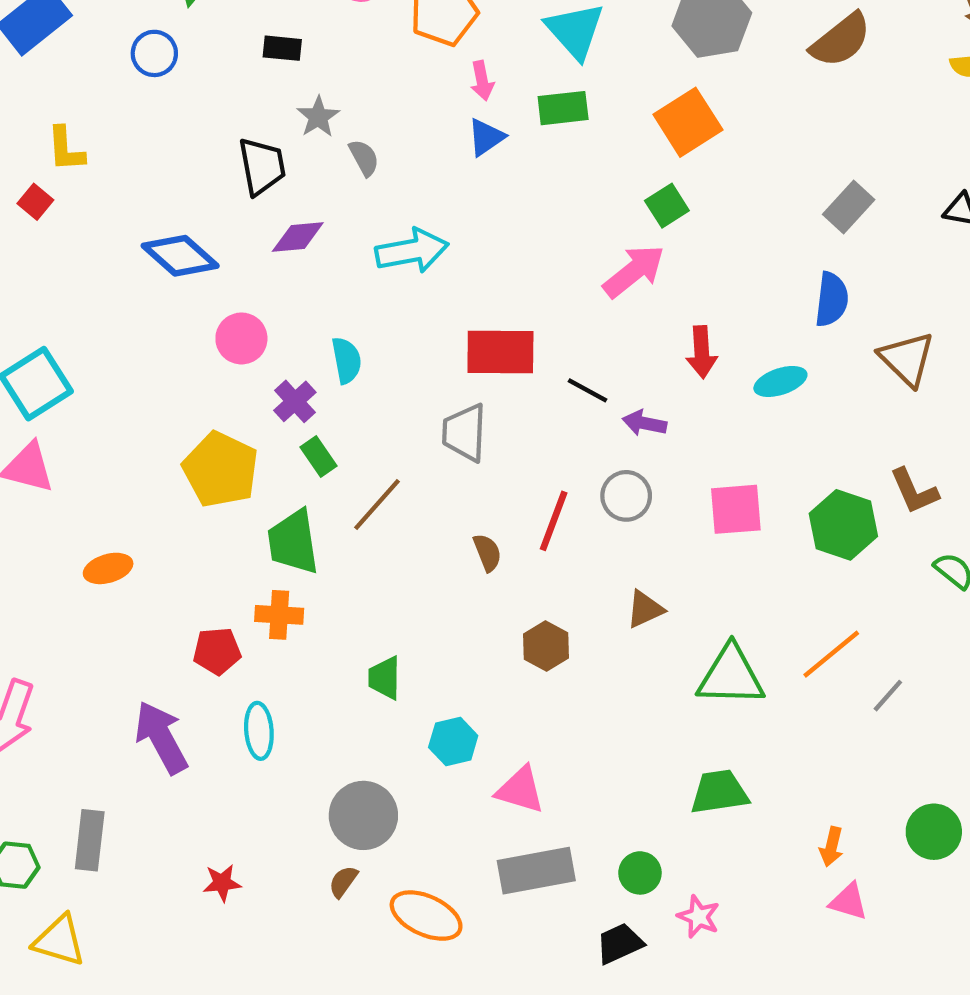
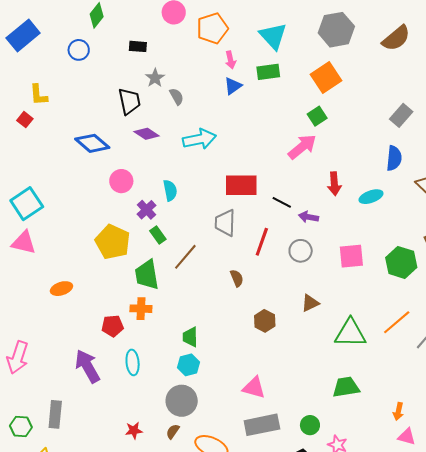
purple diamond: (298, 237) -> (147, 134), turned 40
red line: (554, 521) -> (262, 242), moved
cyan hexagon: (453, 741) -> (189, 365), moved
red star: (222, 883) -> (134, 430), moved

